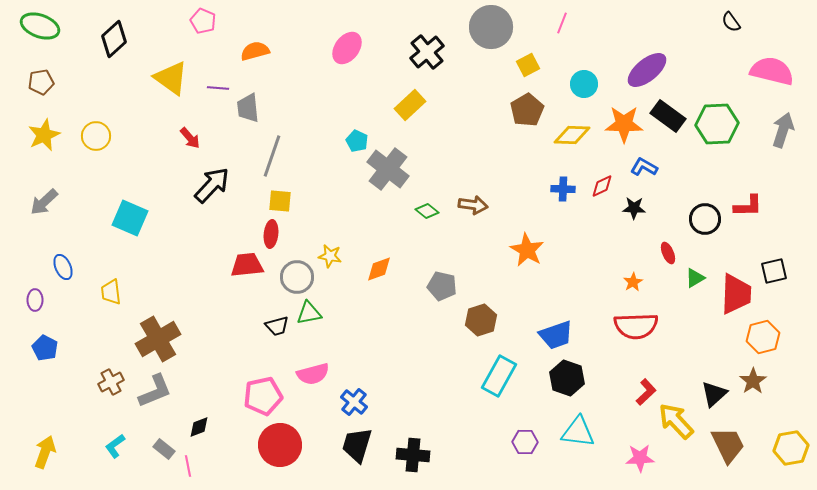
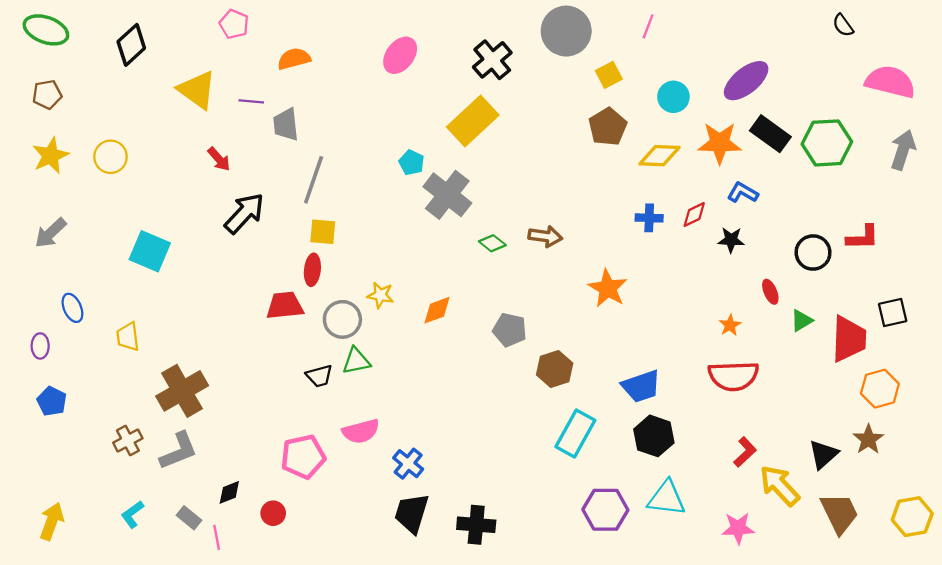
yellow rectangle: (410, 105) -> (473, 121), size x1.4
purple hexagon: (525, 442) -> (605, 510), size x1.5
red circle: (280, 445) -> (273, 513), moved, size x0.5

